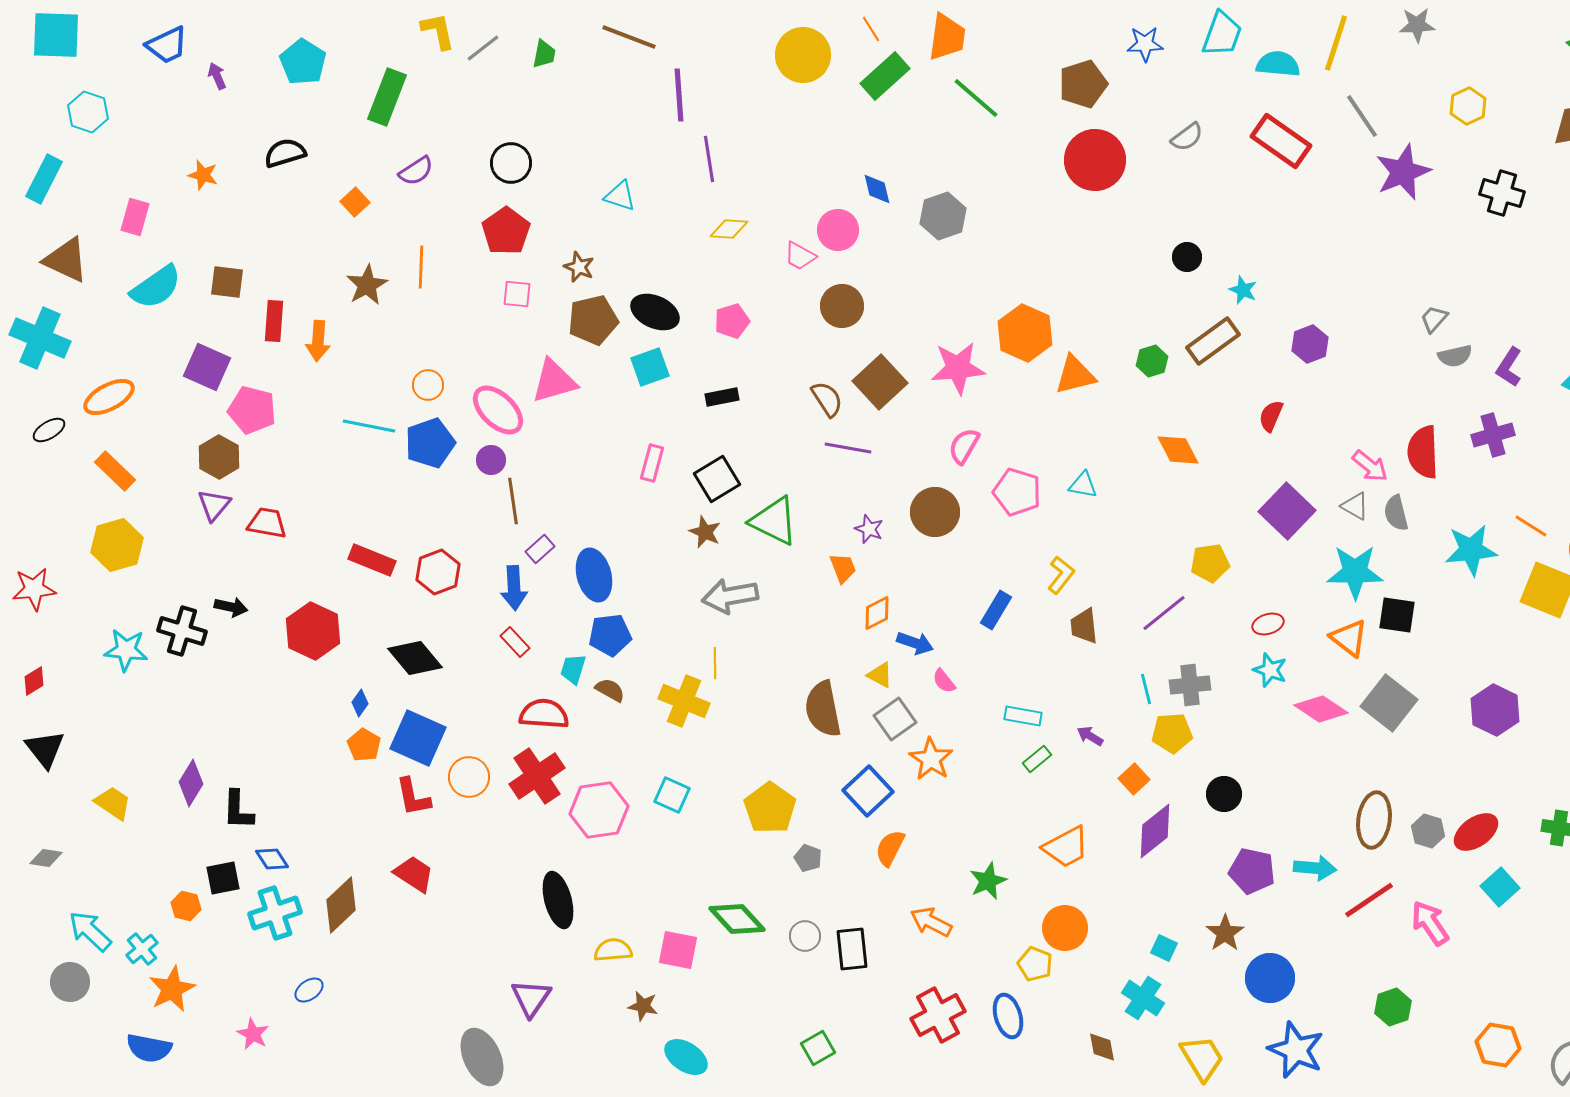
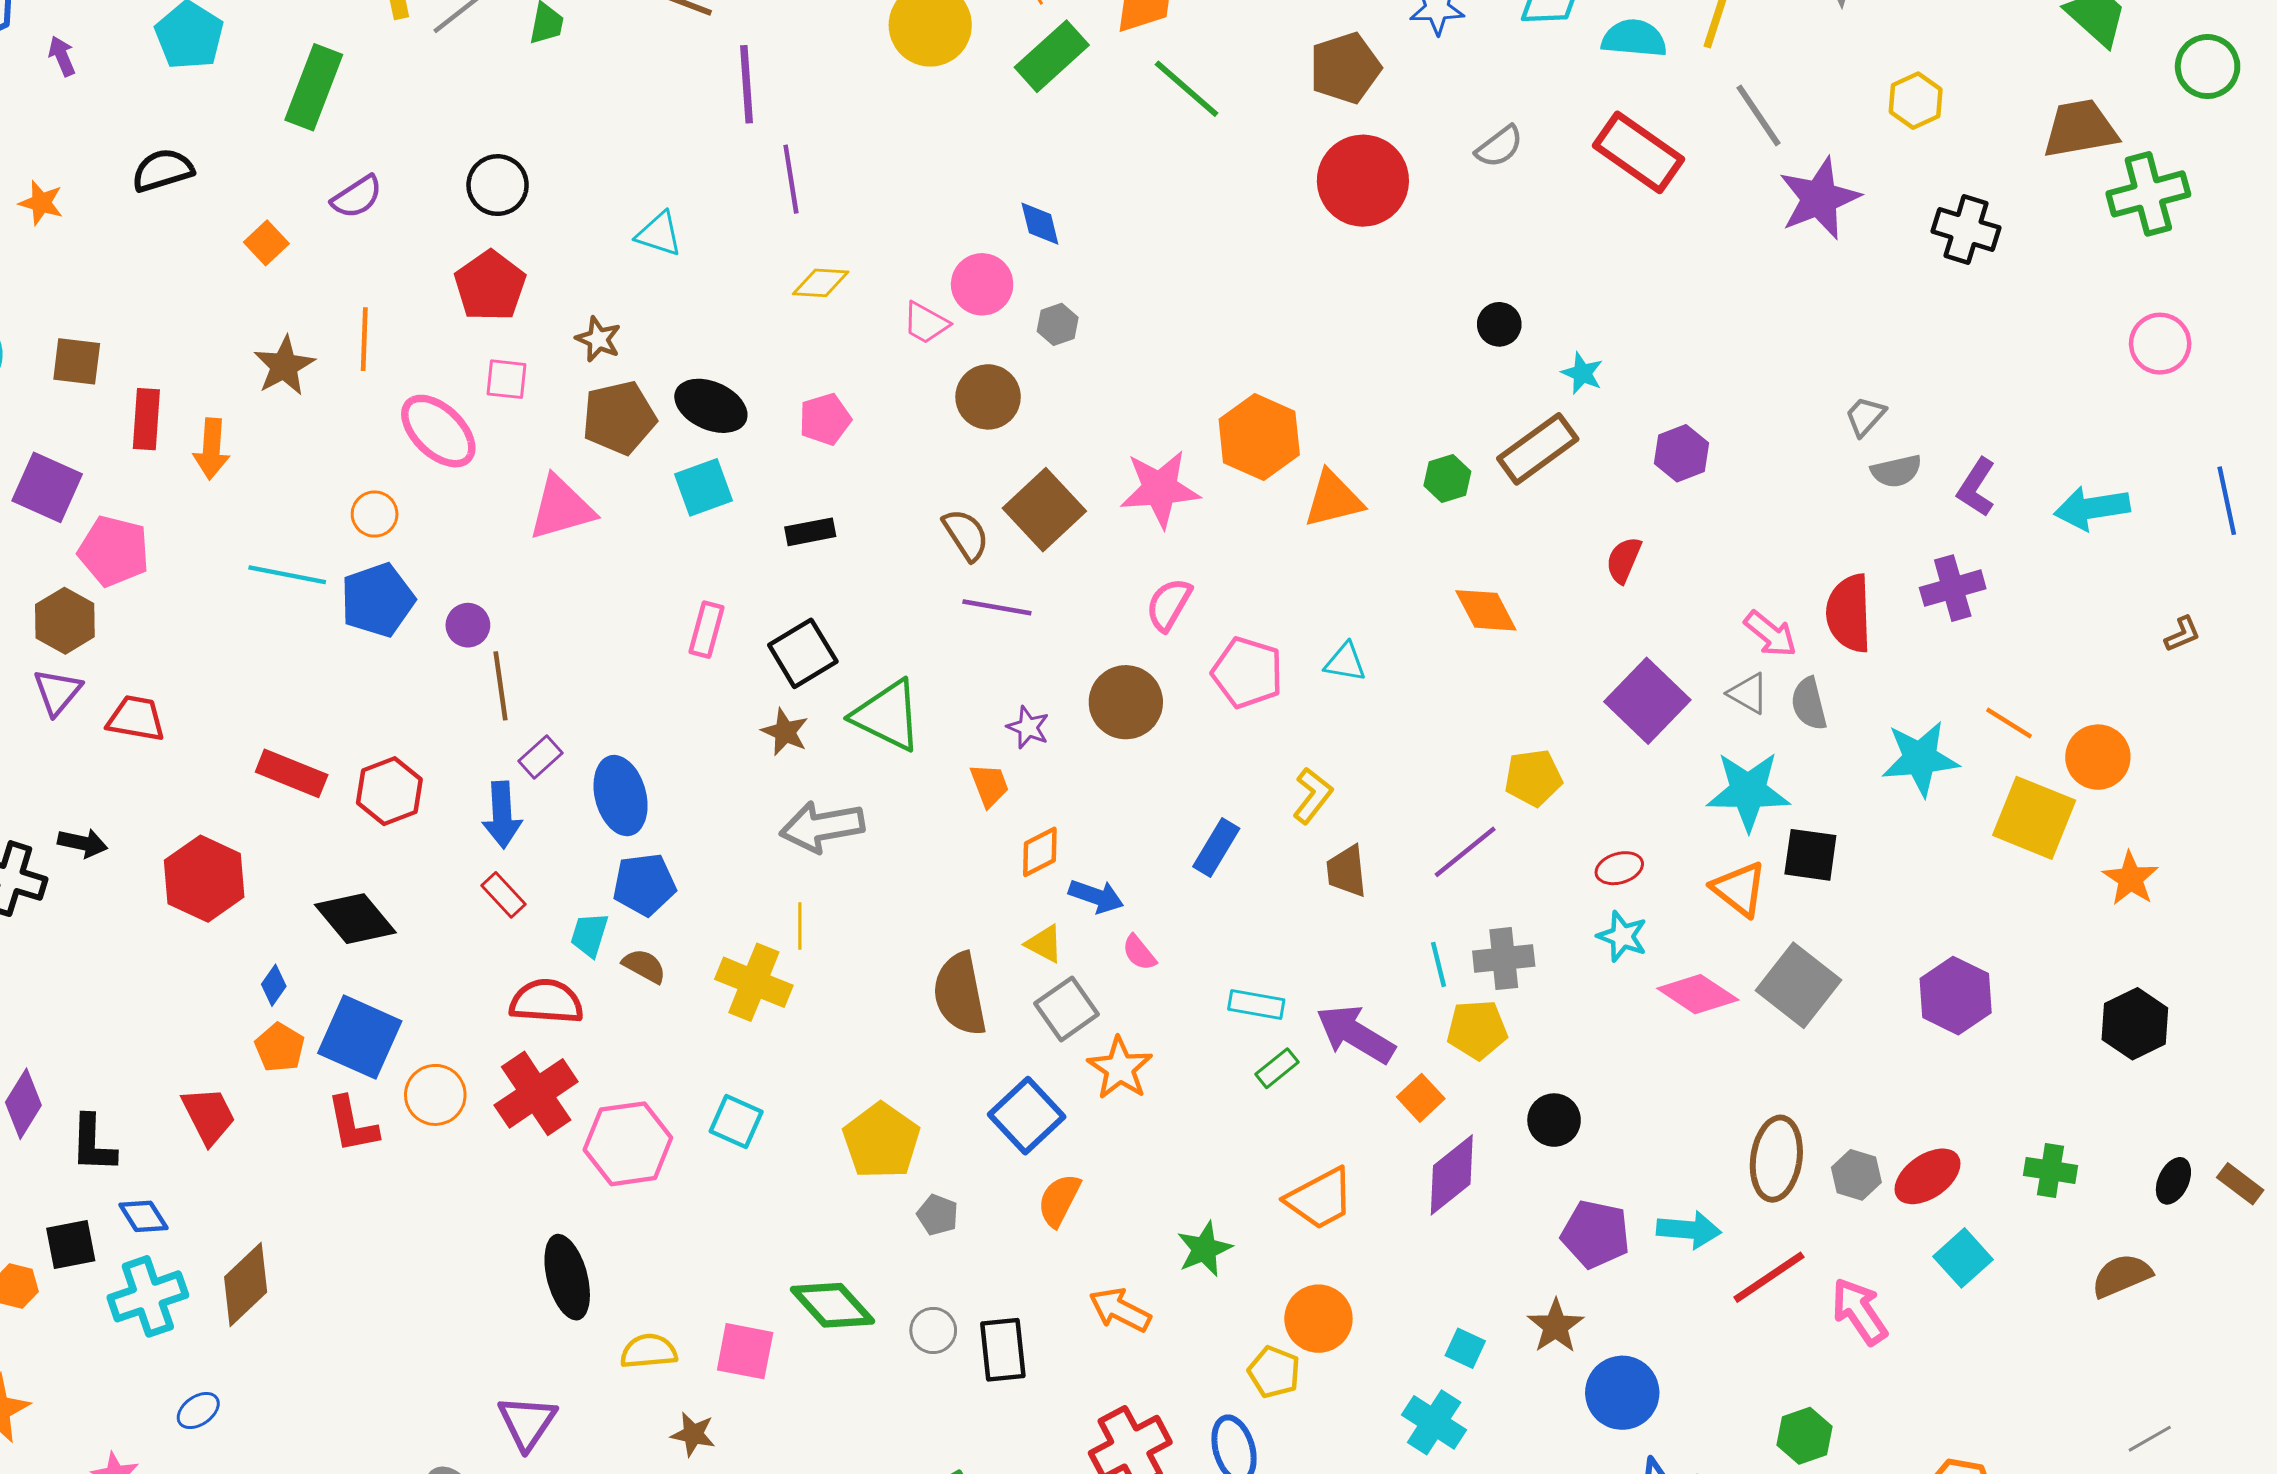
gray hexagon: (943, 216) -> (1058, 324), moved, size x0.6
pink ellipse: (498, 410) -> (438, 431), moved
purple arrow: (1090, 736) -> (1356, 1034), size x2.0
red trapezoid: (414, 874) -> (209, 1116), moved, turned 30

